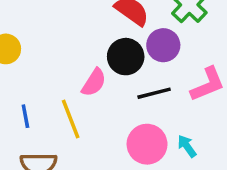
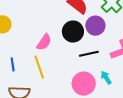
pink semicircle: (94, 82) -> (44, 42), moved
cyan arrow: (187, 146) -> (106, 78), moved

